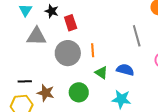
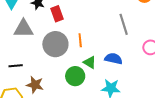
black line: (25, 81) -> (16, 66), moved
green circle: (79, 92) -> (75, 76), moved

